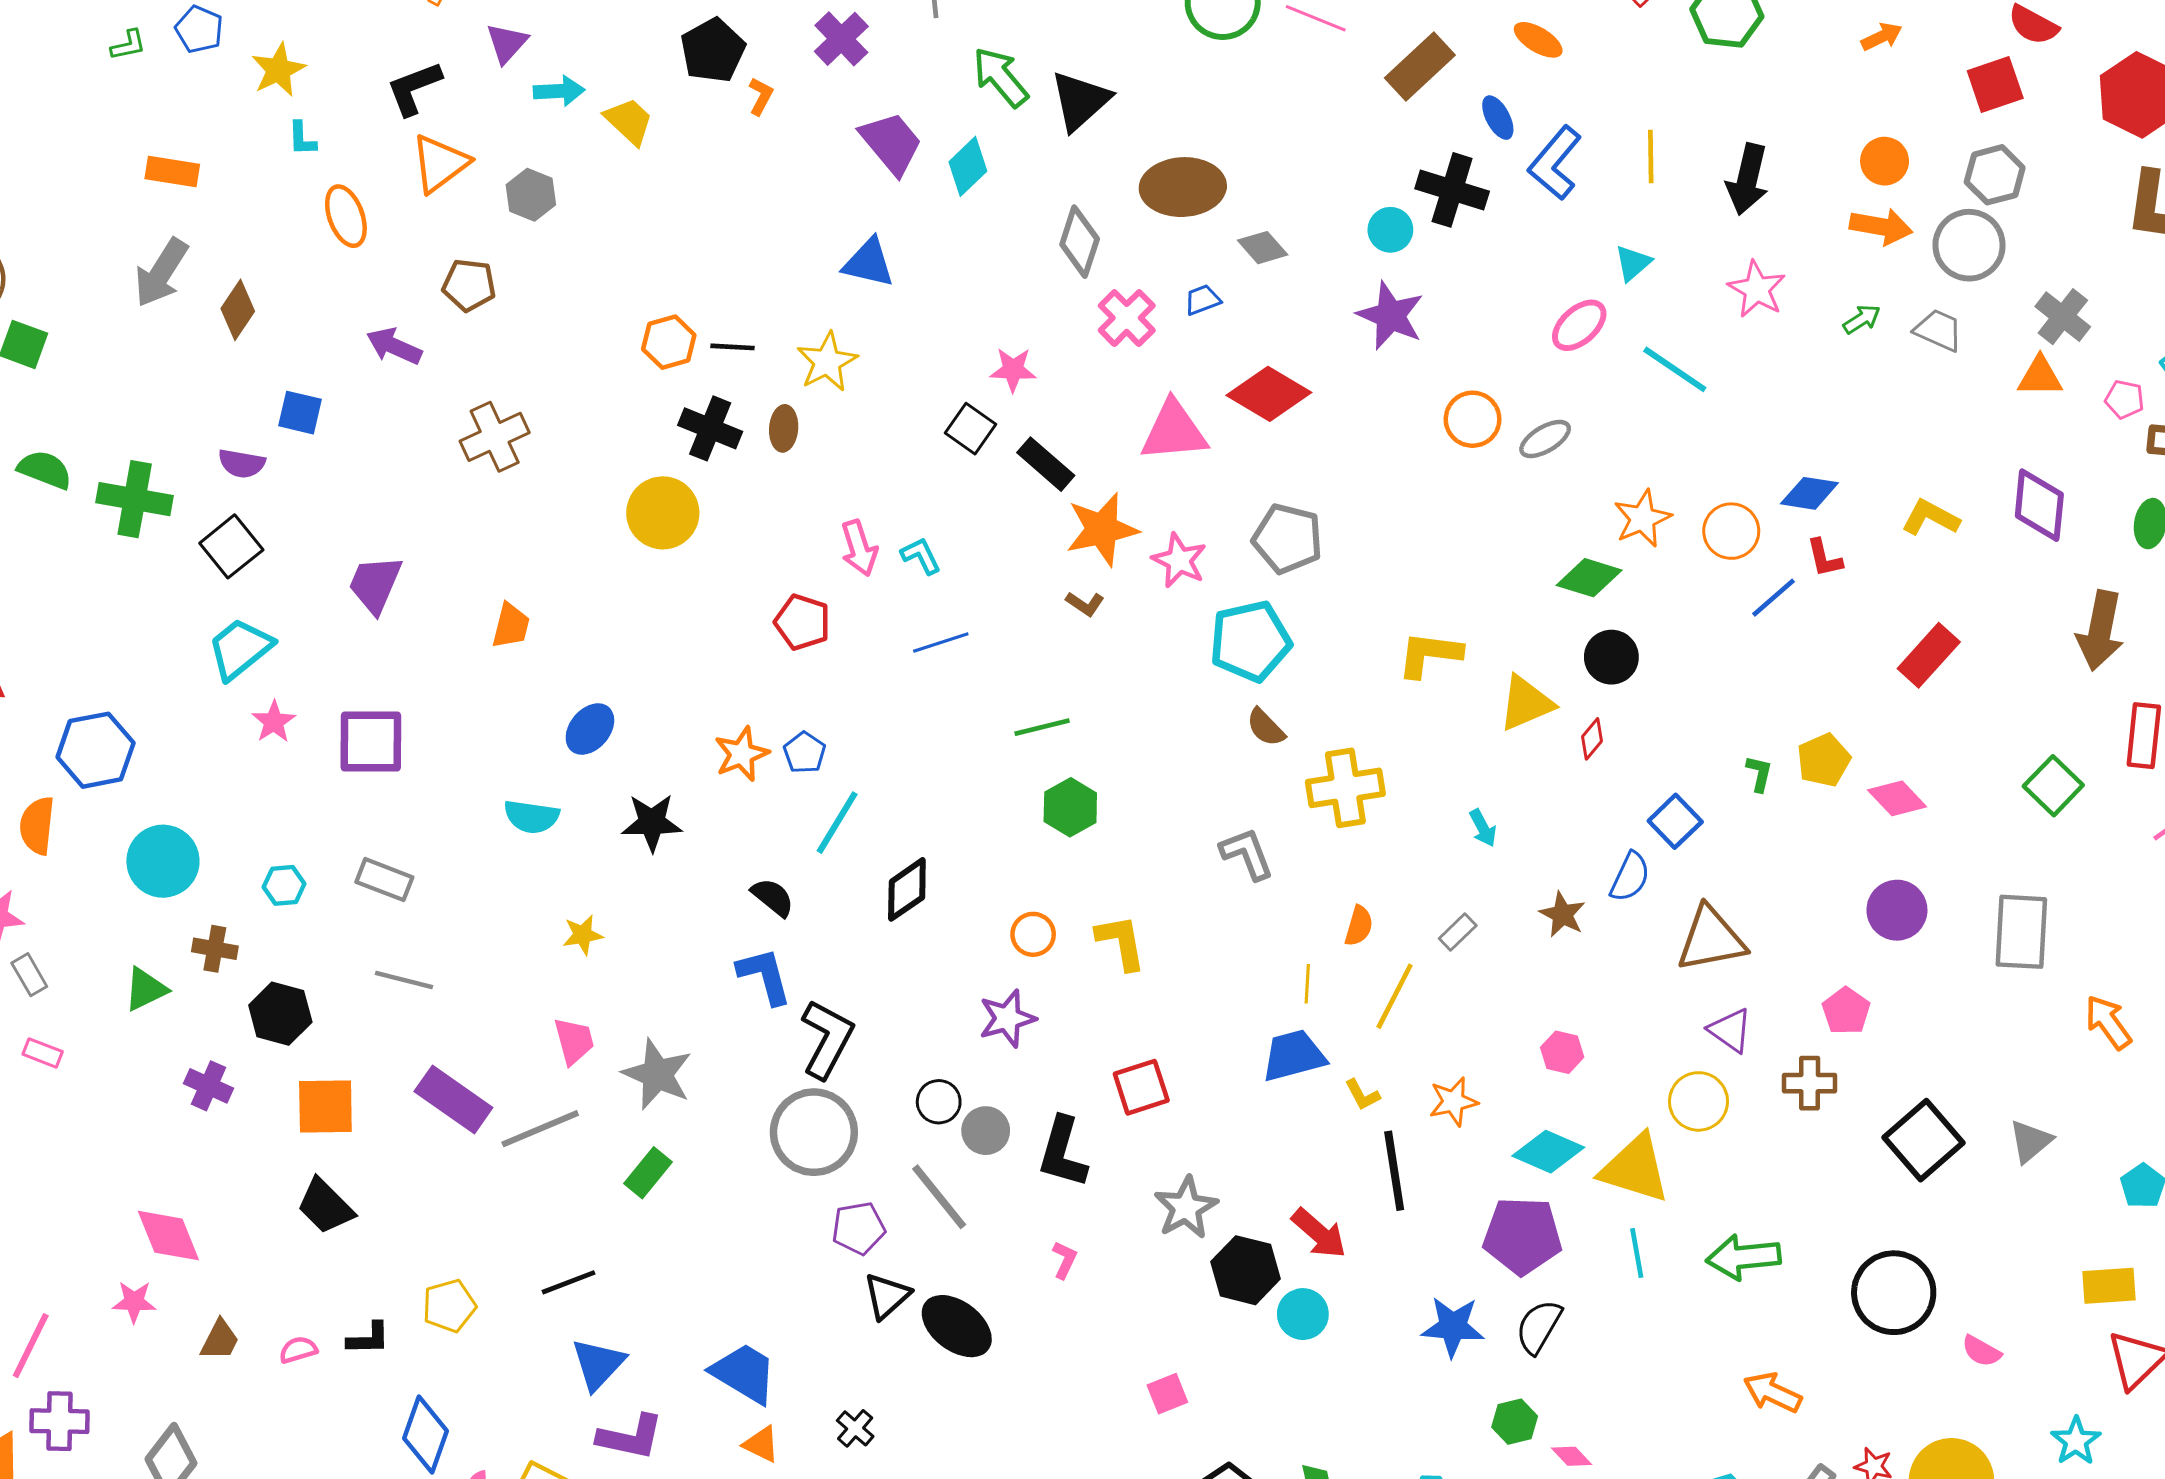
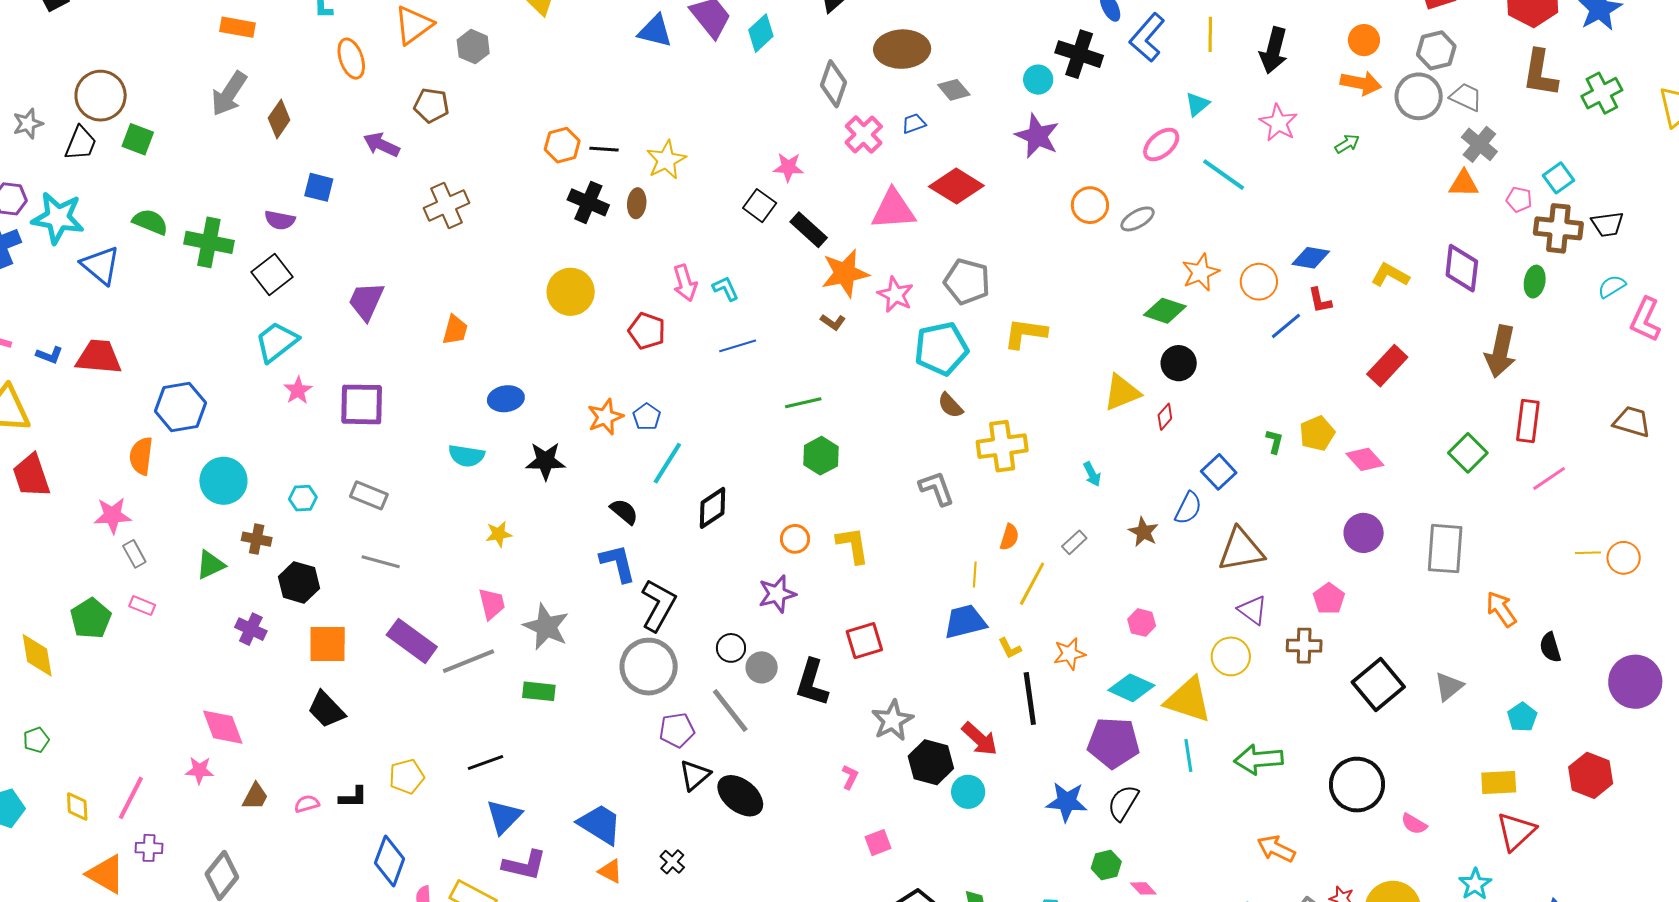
blue triangle: (869, 263) -> (655, 31), moved
gray trapezoid: (1939, 330) -> (1466, 97), moved
yellow circle: (663, 513) -> (571, 292), moved
yellow L-shape: (1429, 654) -> (1025, 333), moved
blue ellipse: (590, 729) -> (506, 399), turned 40
green rectangle: (648, 1173) -> (539, 691), turned 56
pink L-shape: (1065, 1260) -> (850, 777), moved
purple cross: (60, 1421) -> (149, 848), size x0.7

